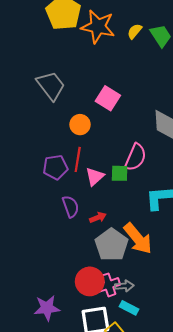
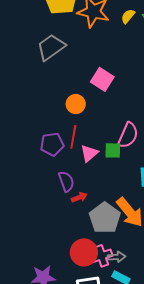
gray trapezoid: (51, 86) -> (51, 47), moved, turned -88
red arrow: (98, 217) -> (79, 197), moved

